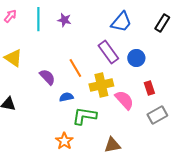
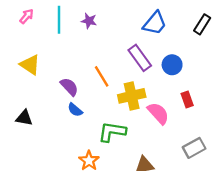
blue semicircle: (66, 97) -> (75, 110), moved, turned -128
gray rectangle: (157, 115) -> (194, 148), moved

